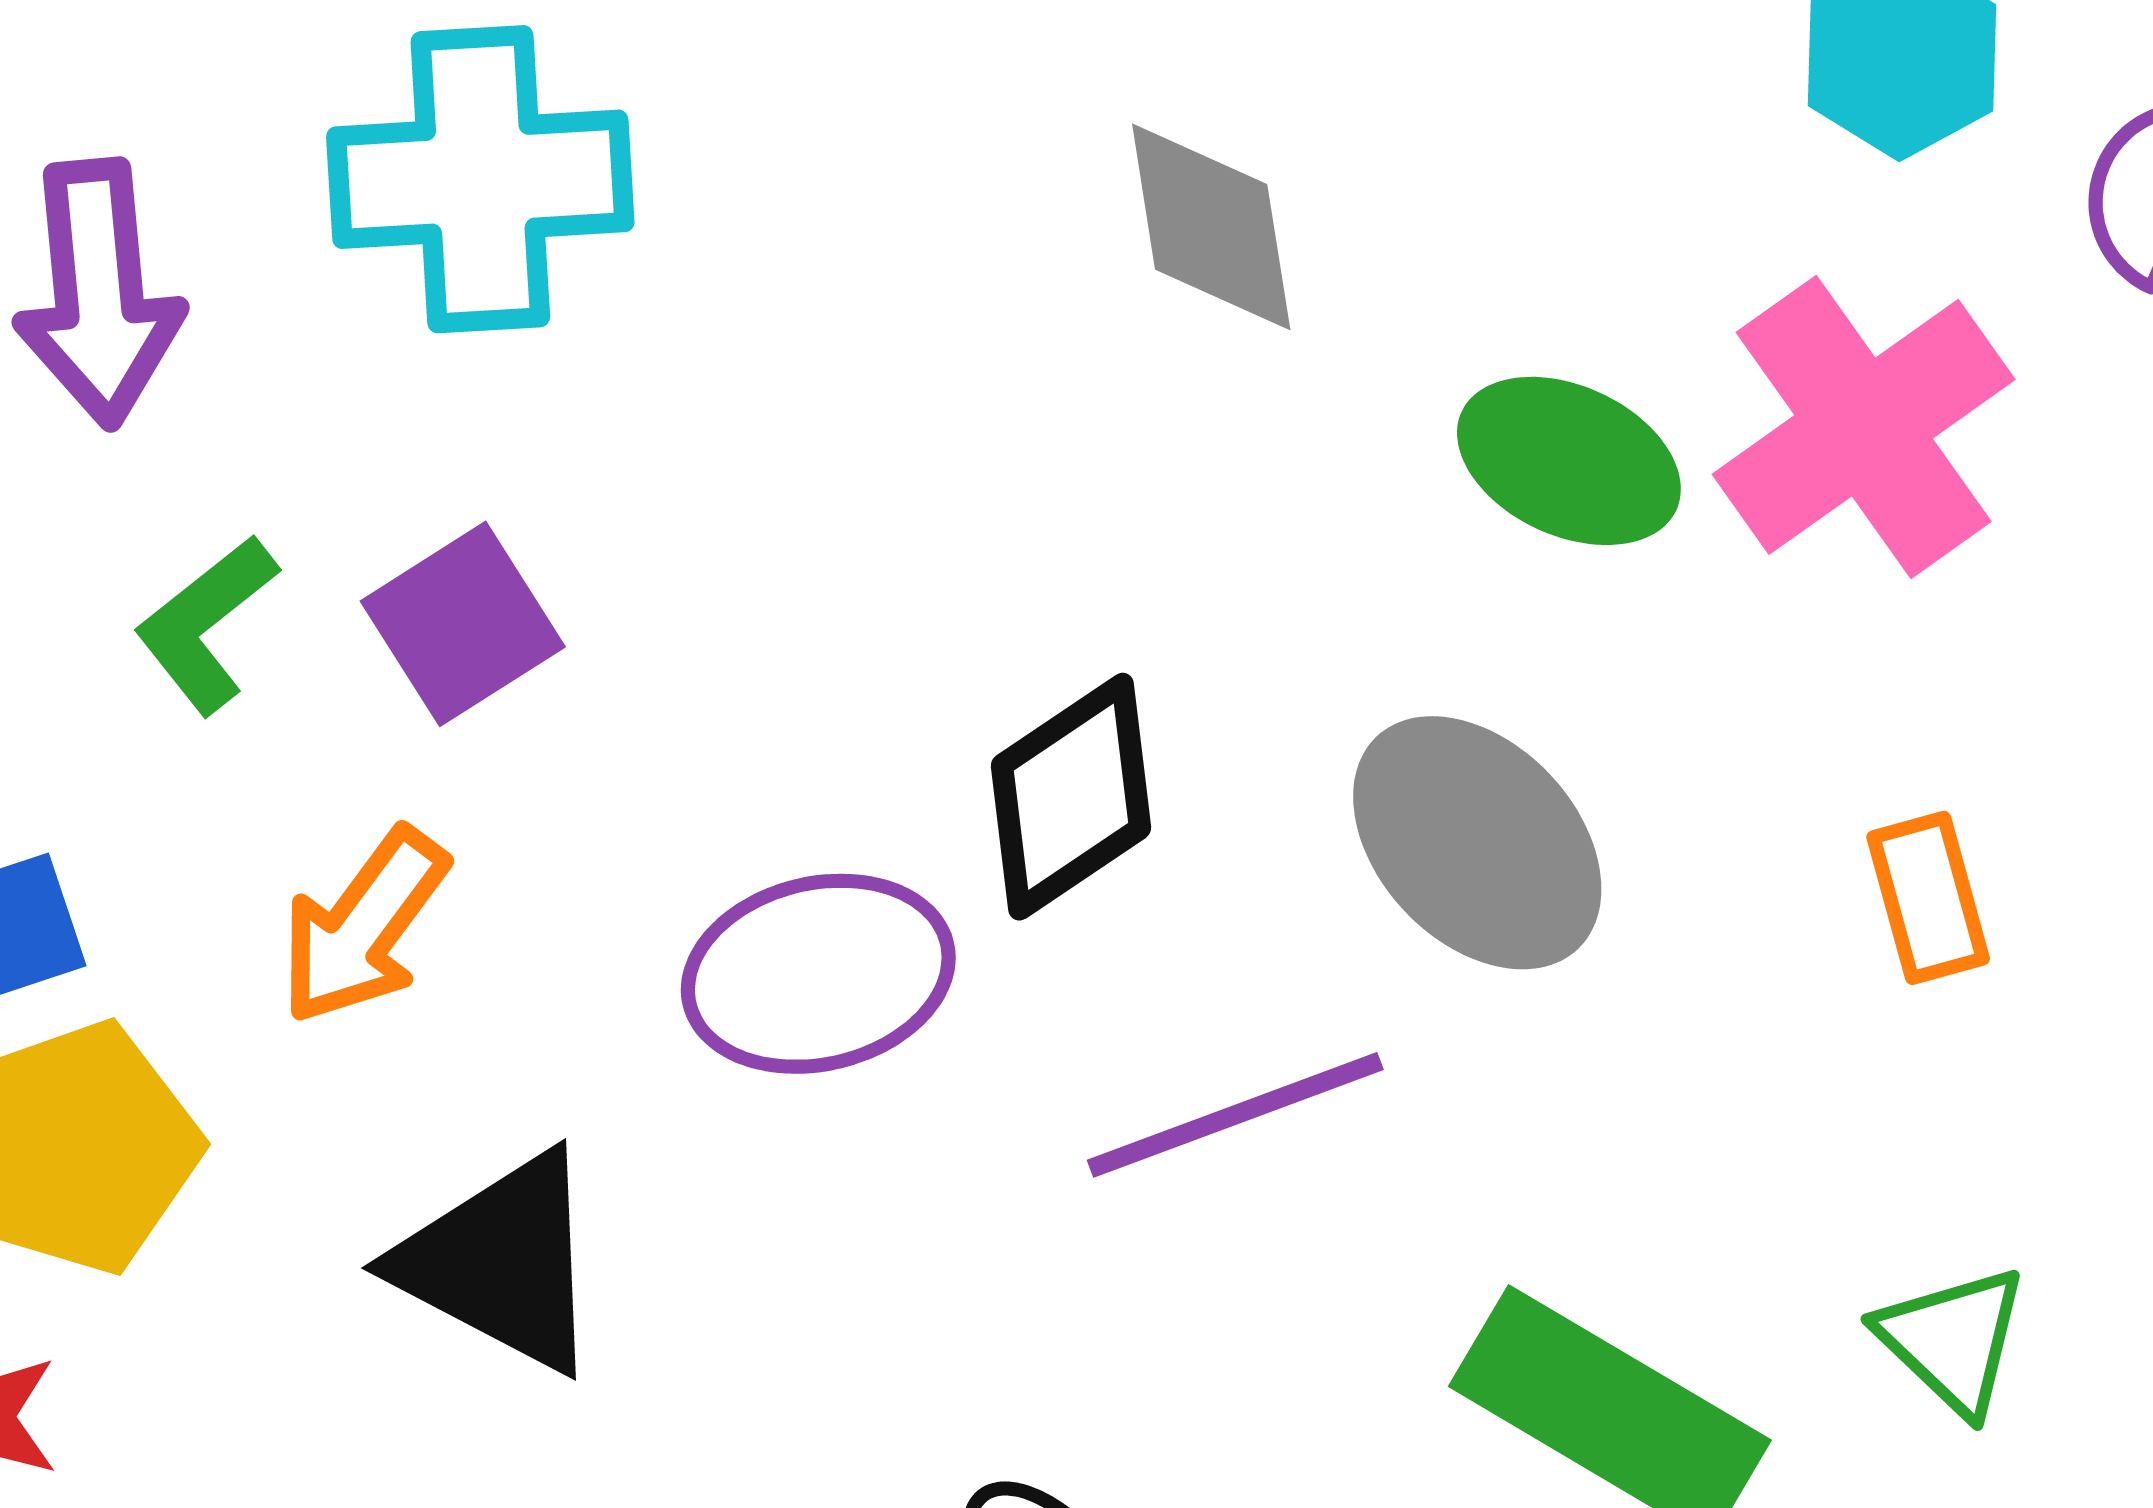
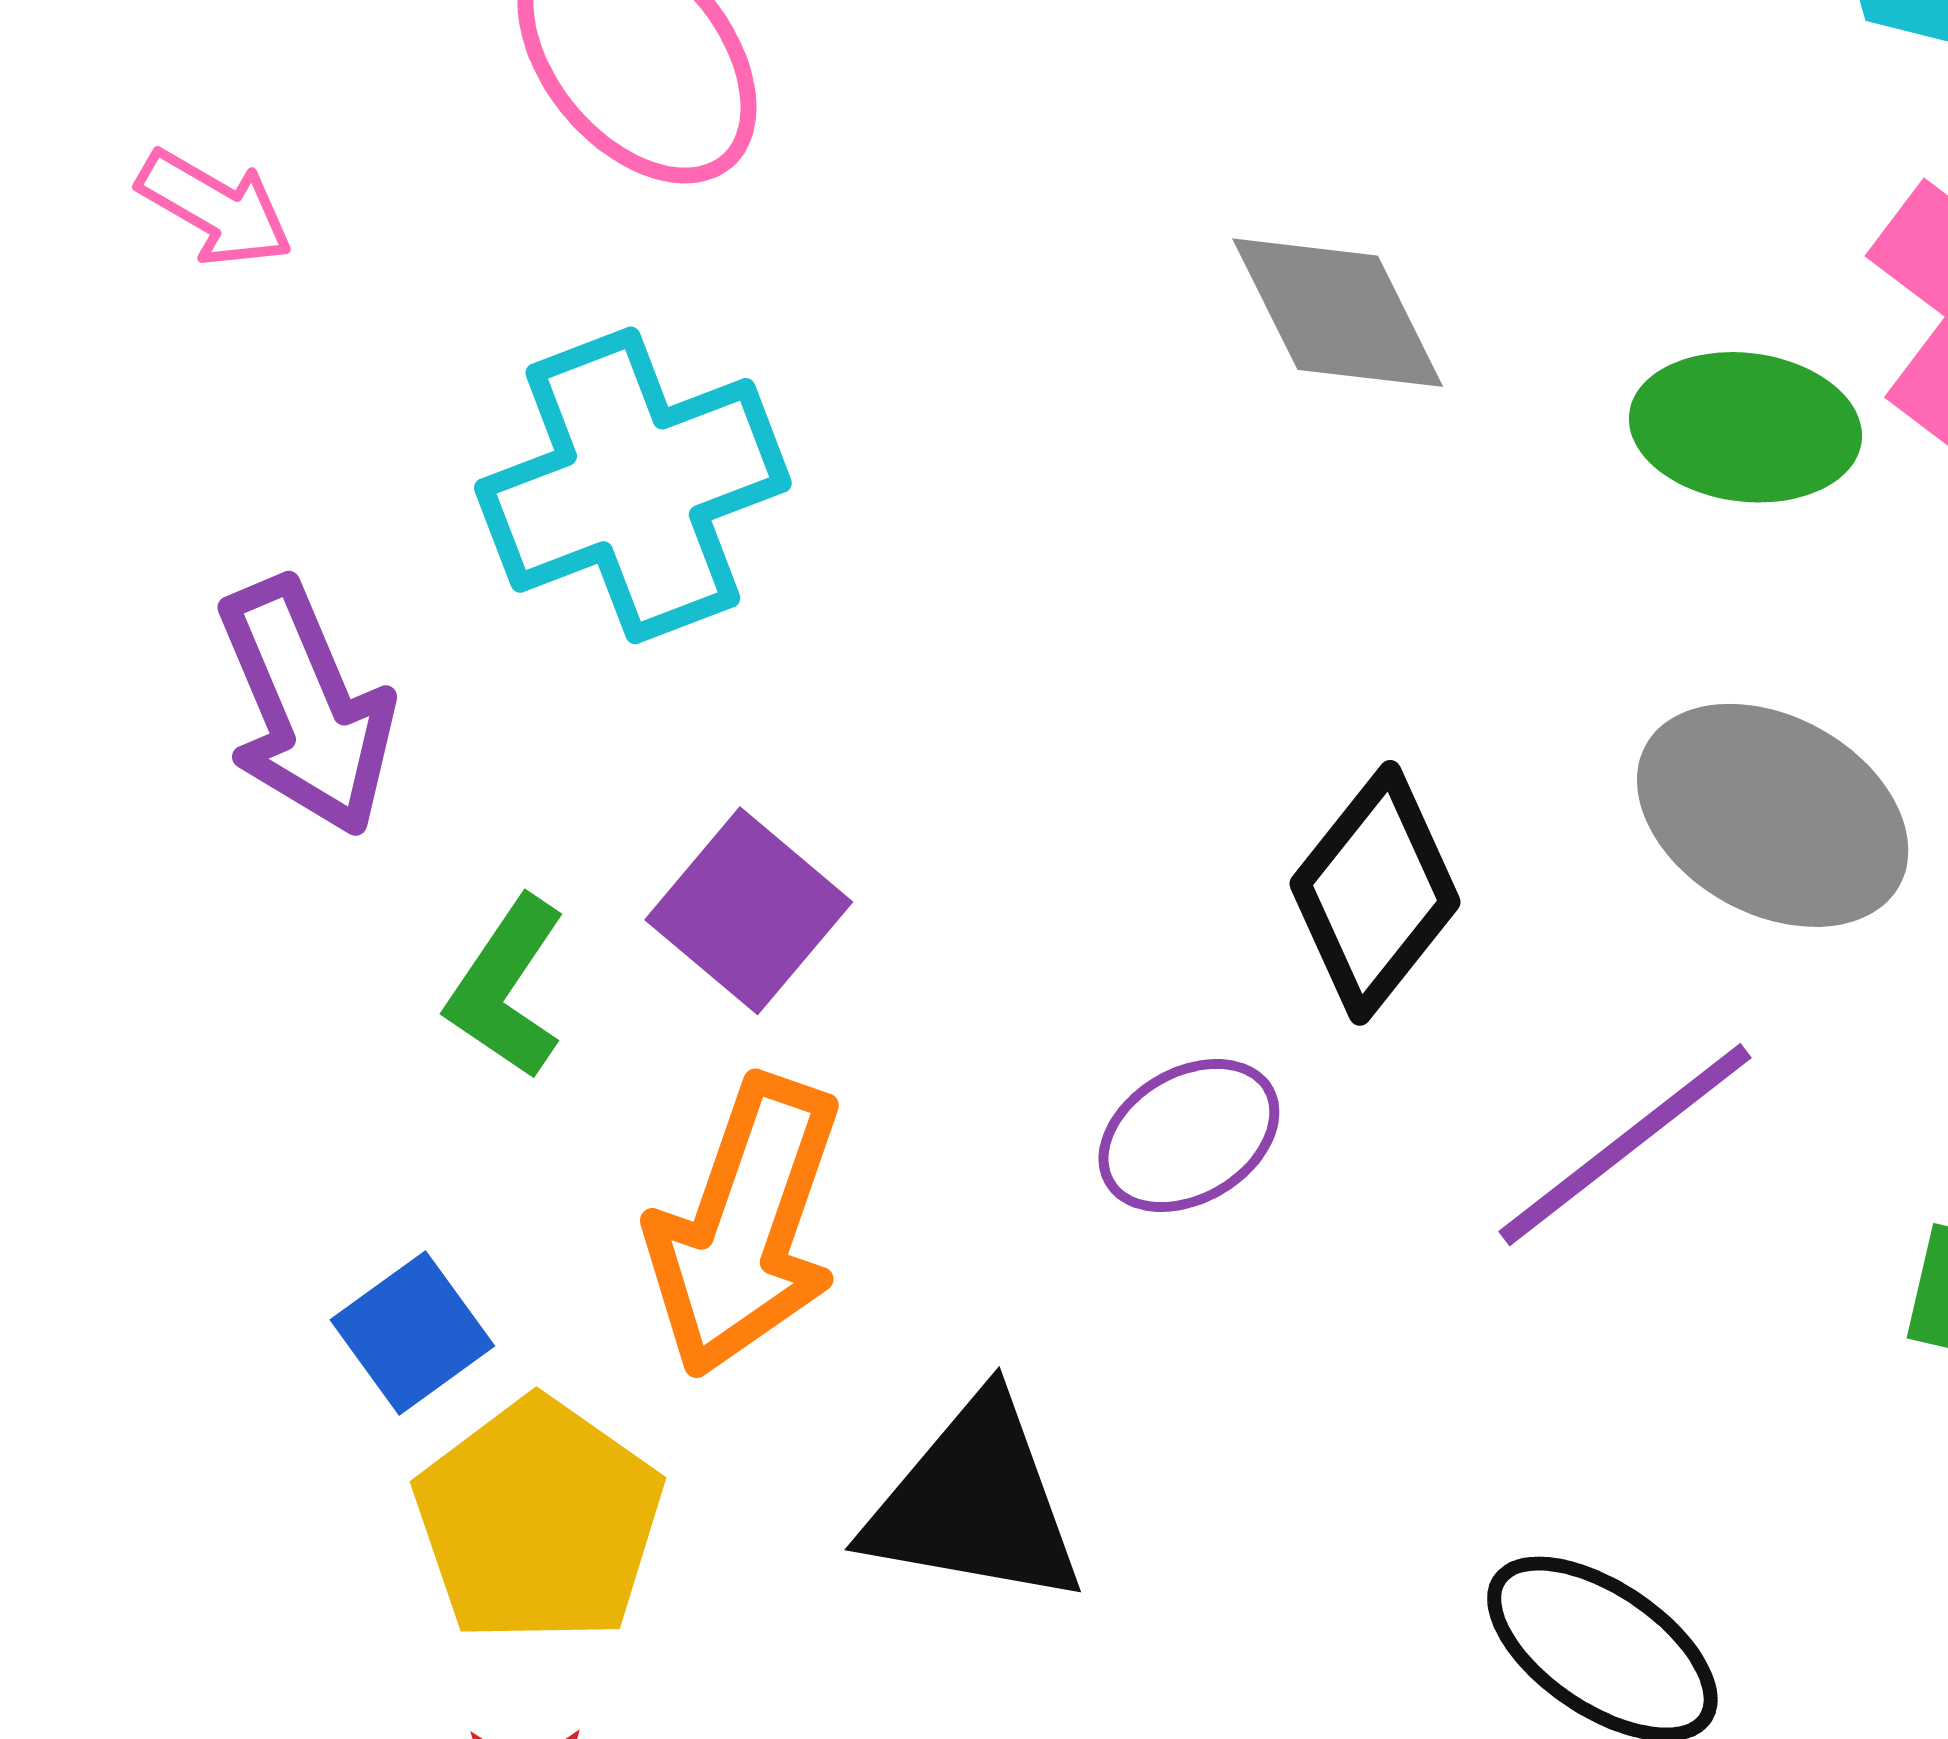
orange arrow: (363, 926) -> (745, 1226), size x1.4
purple ellipse: (818, 974) -> (1189, 1135), size x0.7

